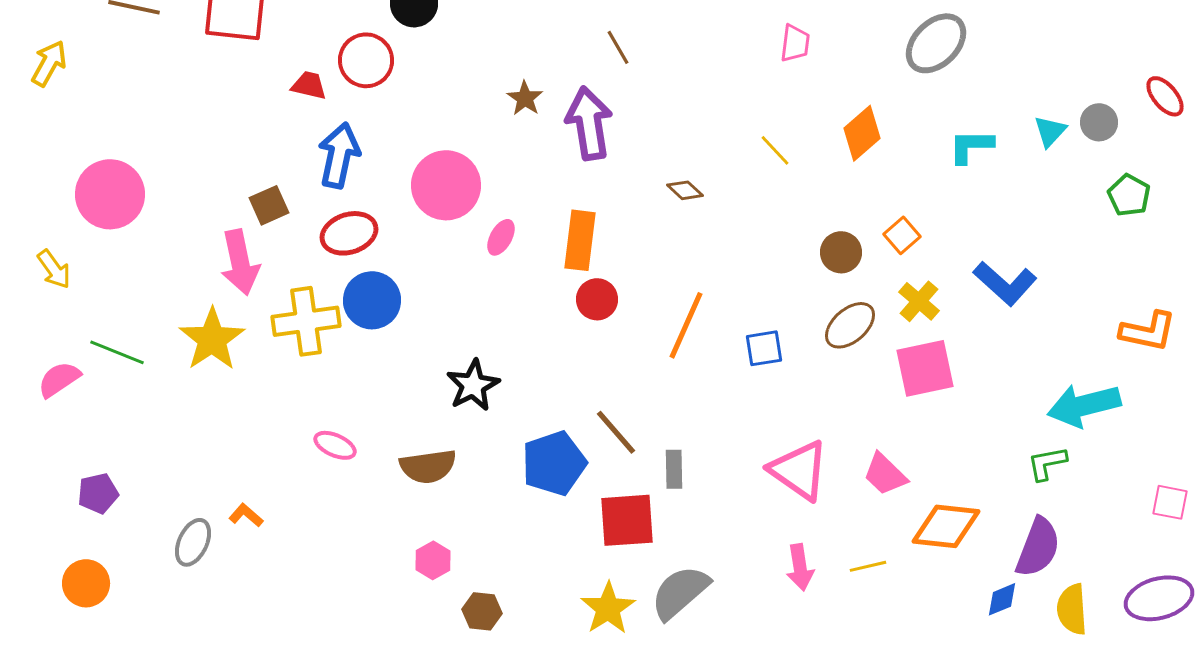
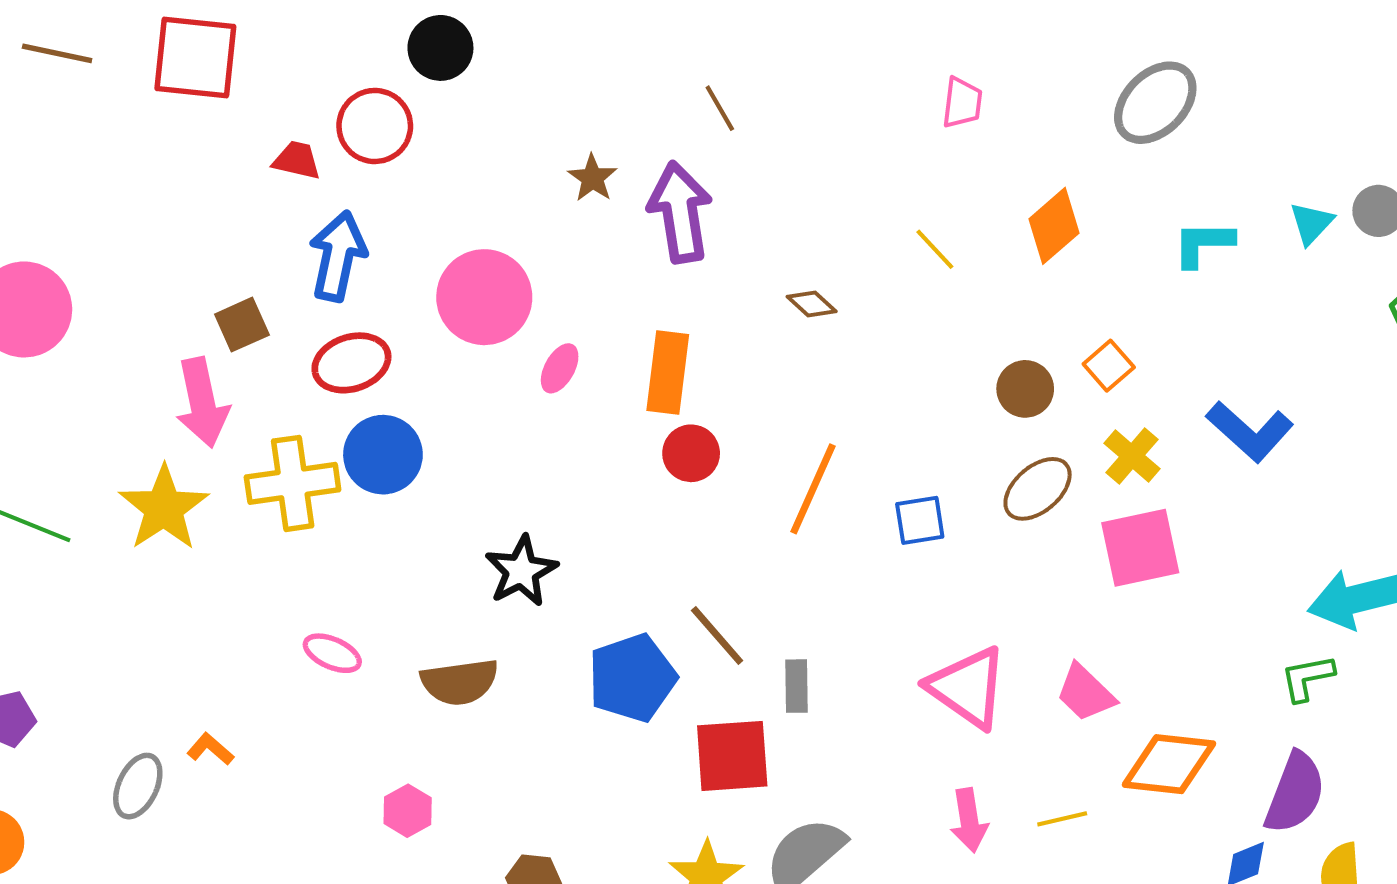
pink hexagon: (433, 560) -> (408, 811), moved

